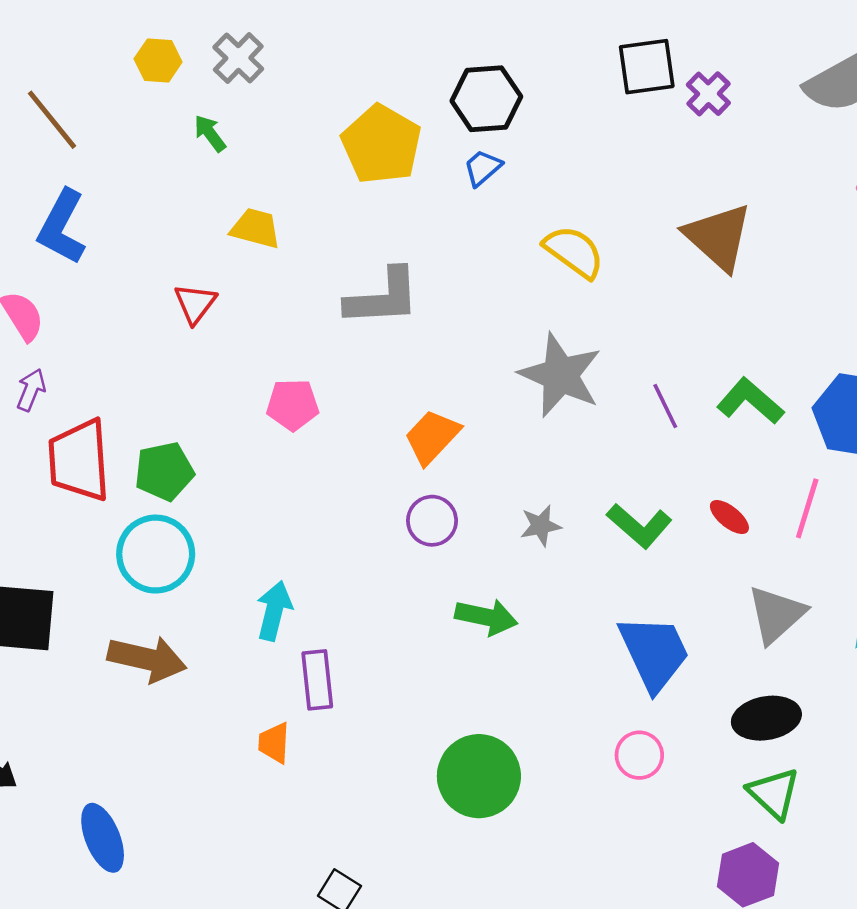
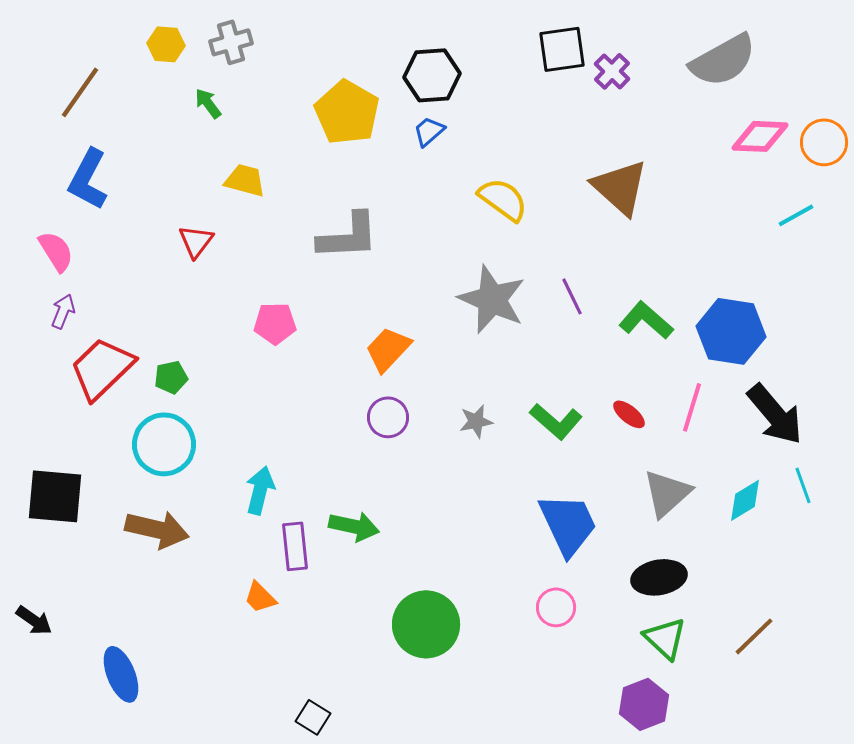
gray cross: (238, 58) -> (231, 42), turned 30
brown line: (52, 120) -> (80, 92), turned 74
purple line: (665, 406) -> (572, 296), moved
red trapezoid: (79, 460) -> (102, 368), turned 50
green pentagon: (164, 471) -> (171, 377), size x0.7
green arrow: (486, 617) -> (354, 526), moved
orange trapezoid: (274, 743) -> (260, 597), turned -48

